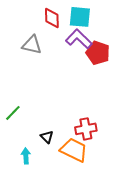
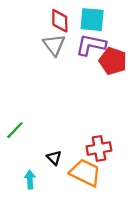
purple L-shape: (79, 39) -> (91, 45), turned -32
gray triangle: (32, 45) -> (54, 45), moved, turned 40

